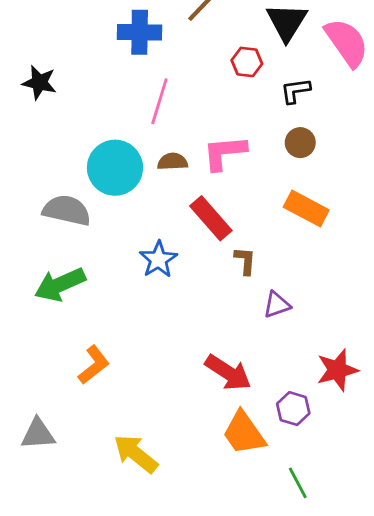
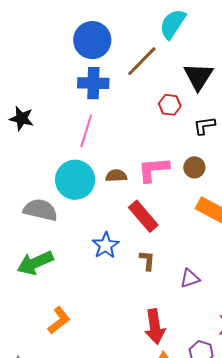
pink line: (159, 101) -> (86, 131), moved
brown circle: (300, 143) -> (194, 167), moved
brown L-shape: (245, 261) -> (147, 260), moved
red arrow: (228, 373) -> (155, 327), turned 48

